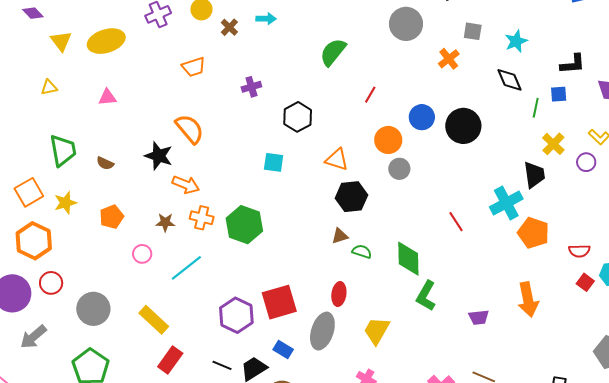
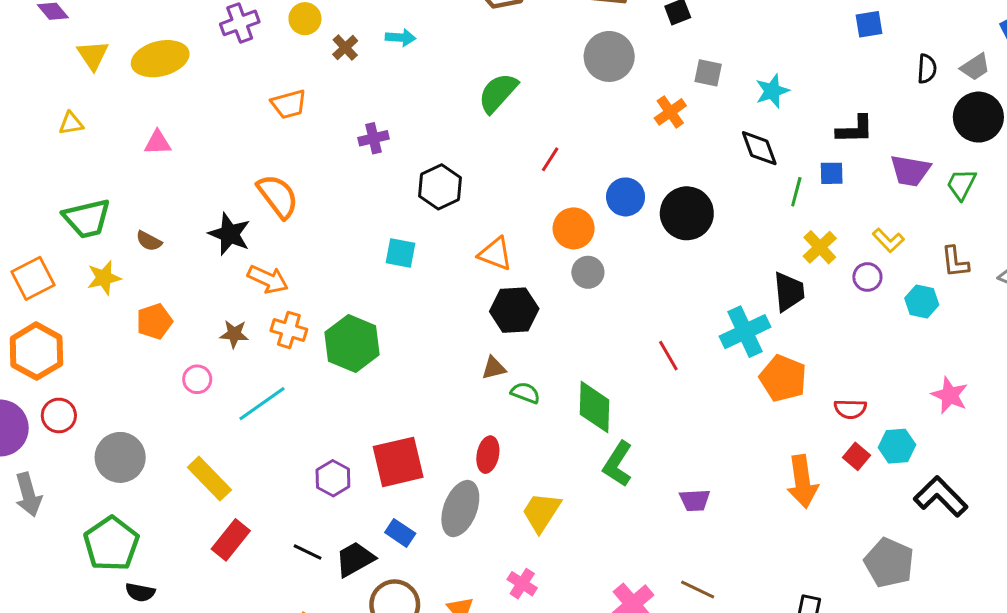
green trapezoid: (63, 150) -> (87, 219), turned 84
yellow star: (65, 203) -> (104, 278), moved
orange arrow: (528, 300) -> (802, 482), moved
purple hexagon: (236, 315) -> (333, 478), size x0.7
gray arrow: (33, 337) -> (28, 495), turned -68

